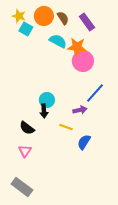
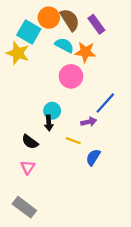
yellow star: (19, 16) -> (18, 53), moved, size x1.5
brown semicircle: (63, 18) -> (70, 20), size x1.5
cyan square: (26, 29) -> (29, 32), size x1.5
pink circle: (83, 61) -> (71, 76), moved

